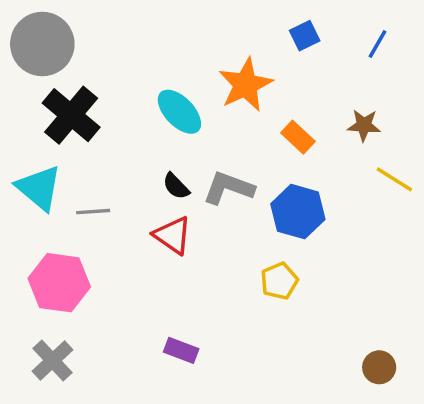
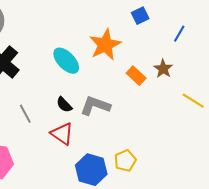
blue line: (377, 44) -> (179, 34), moved
brown star: (364, 125) -> (163, 69), moved, turned 30
gray line: (93, 212) -> (25, 114), moved, turned 66
blue hexagon: (298, 212) -> (91, 170), moved

